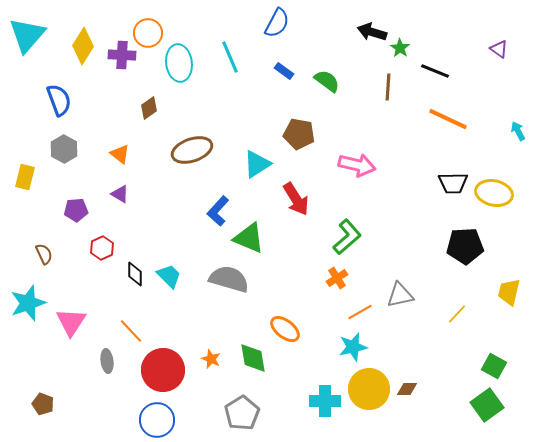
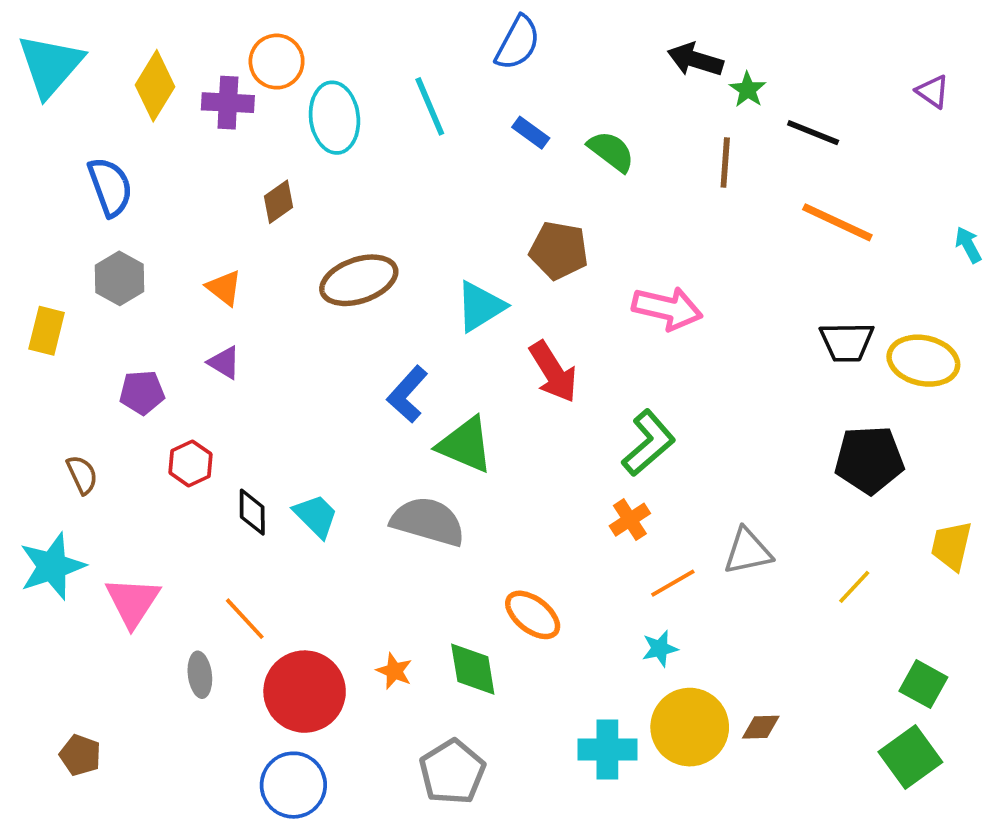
cyan star: (353, 347) -> (660, 649), size x0.7

